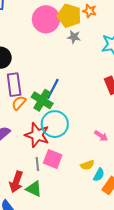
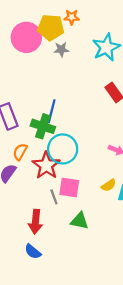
orange semicircle: (19, 103) -> (20, 152), moved
red star: (37, 135) -> (46, 165), turned 30
green triangle: (34, 189) -> (80, 221), moved

